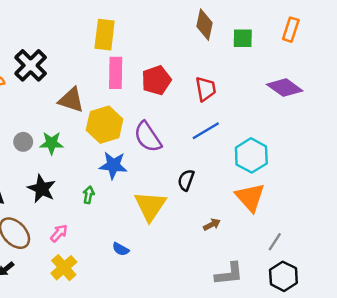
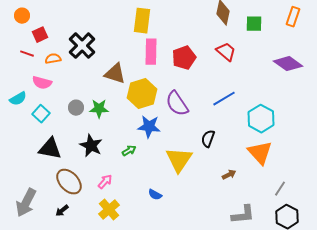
red trapezoid: (206, 89) -> (226, 52), moved, turned -40
green arrow: (89, 195) -> (129, 151), turned 48

